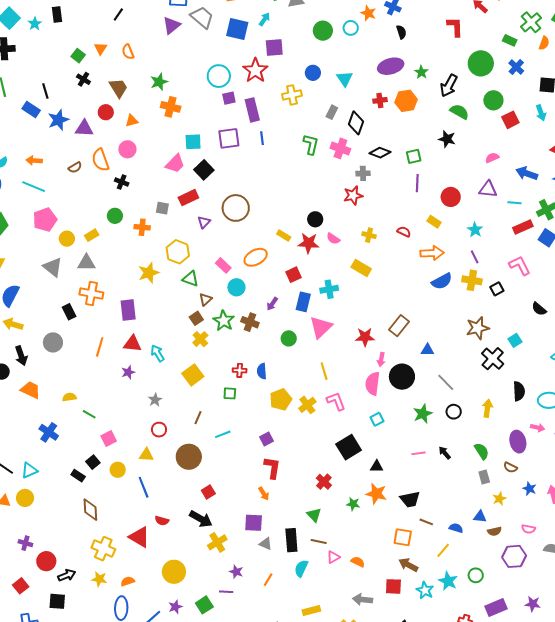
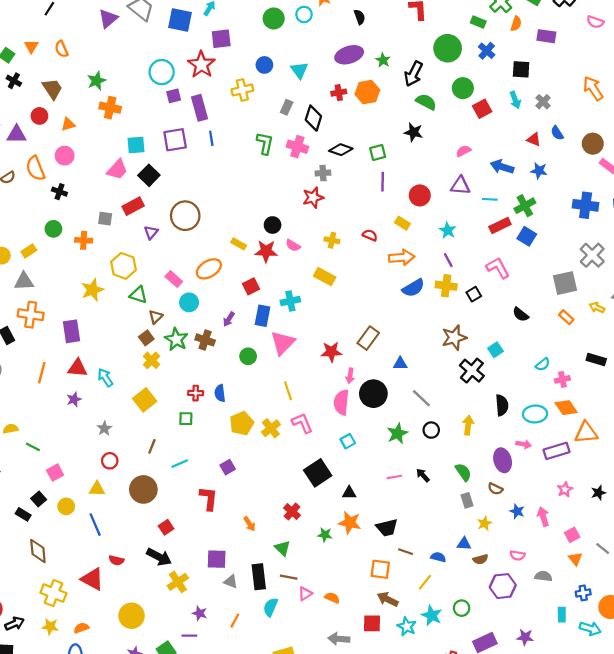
red L-shape: (272, 468) -> (209, 498), moved
orange arrow: (264, 494) -> (249, 524), moved

